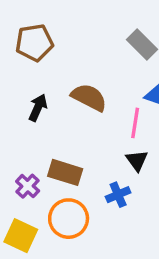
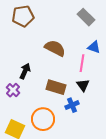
black arrow: (38, 108) -> (25, 71), moved
brown rectangle: (65, 172) -> (56, 87), moved
purple cross: (28, 186) -> (13, 90), moved

